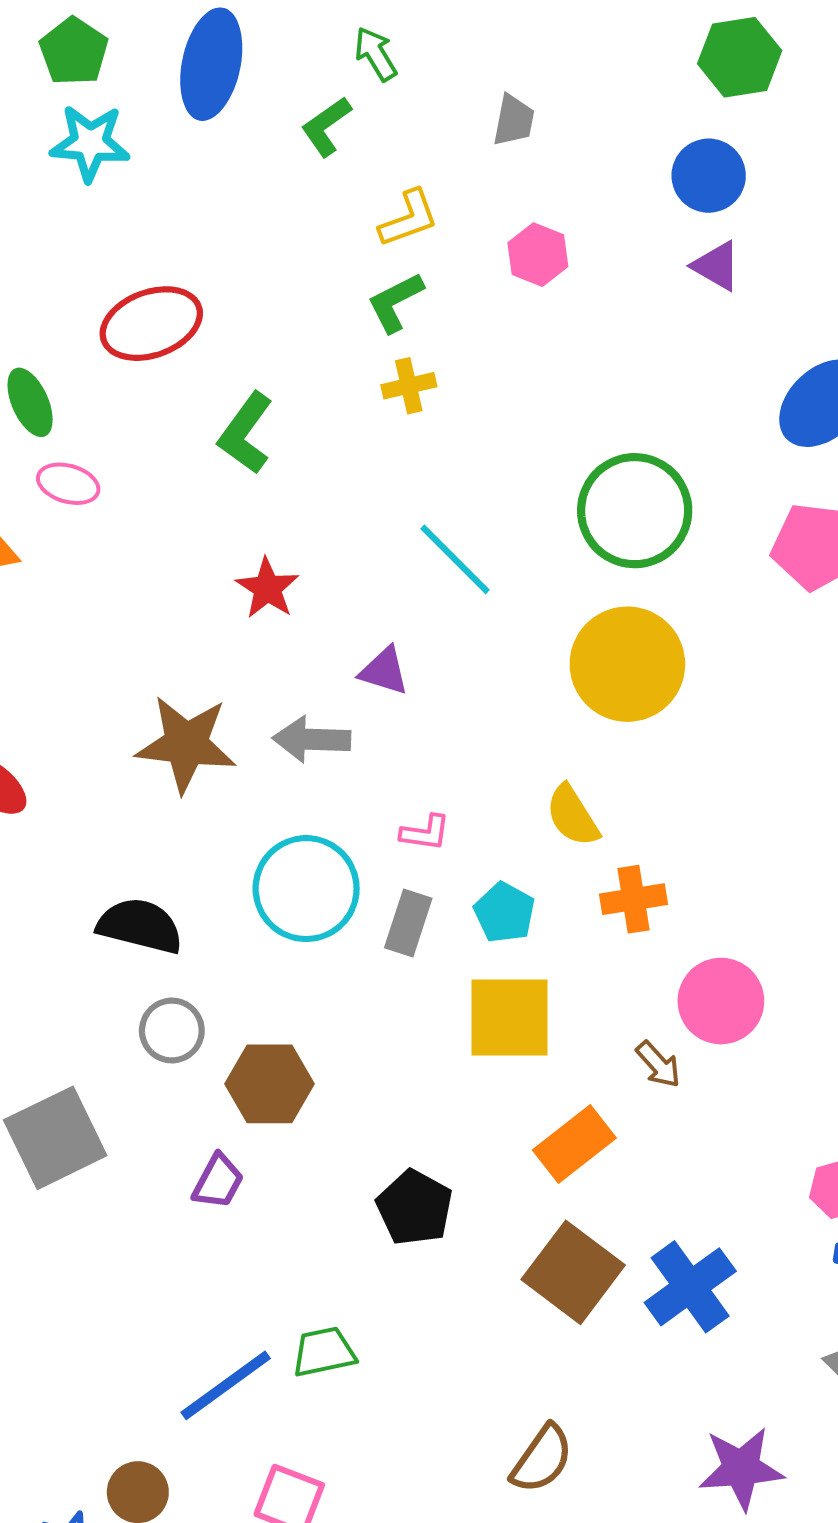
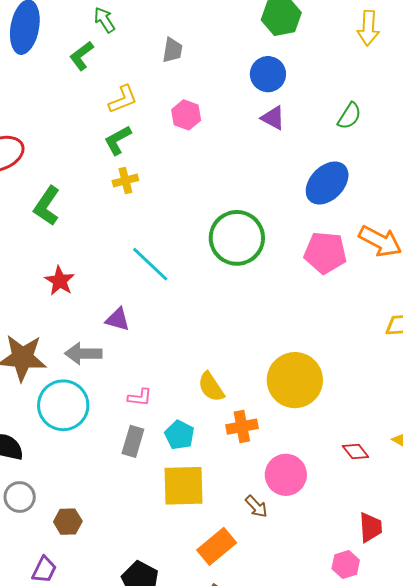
yellow circle: (627, 664) -> (295, 380), moved
cyan circle: (306, 889) -> (63, 405), moved
brown hexagon: (269, 1084) -> (68, 522), size x0.7

